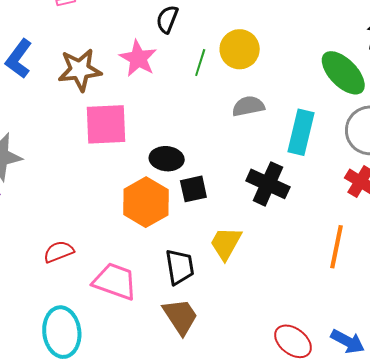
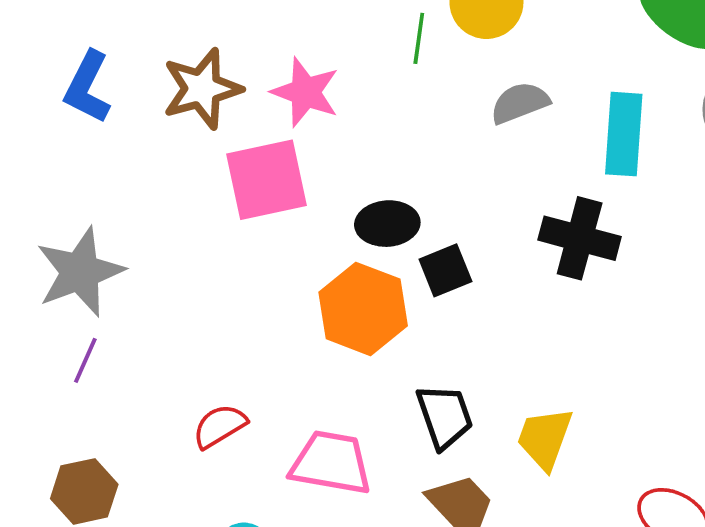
pink star: (138, 58) -> (305, 92), moved
yellow trapezoid: (226, 243) -> (545, 438), moved

